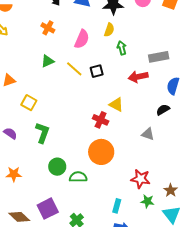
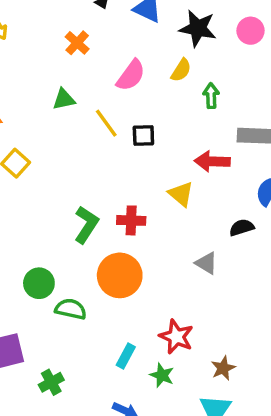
green arrow: (122, 48) -> (211, 96), moved
yellow triangle: (116, 105) -> (181, 194), moved
red cross: (101, 120) -> (131, 220), turned -35
green L-shape: (42, 133) -> (86, 225), moved
green star: (147, 201) -> (162, 375), moved
cyan rectangle: (117, 206) -> (126, 356), moved

